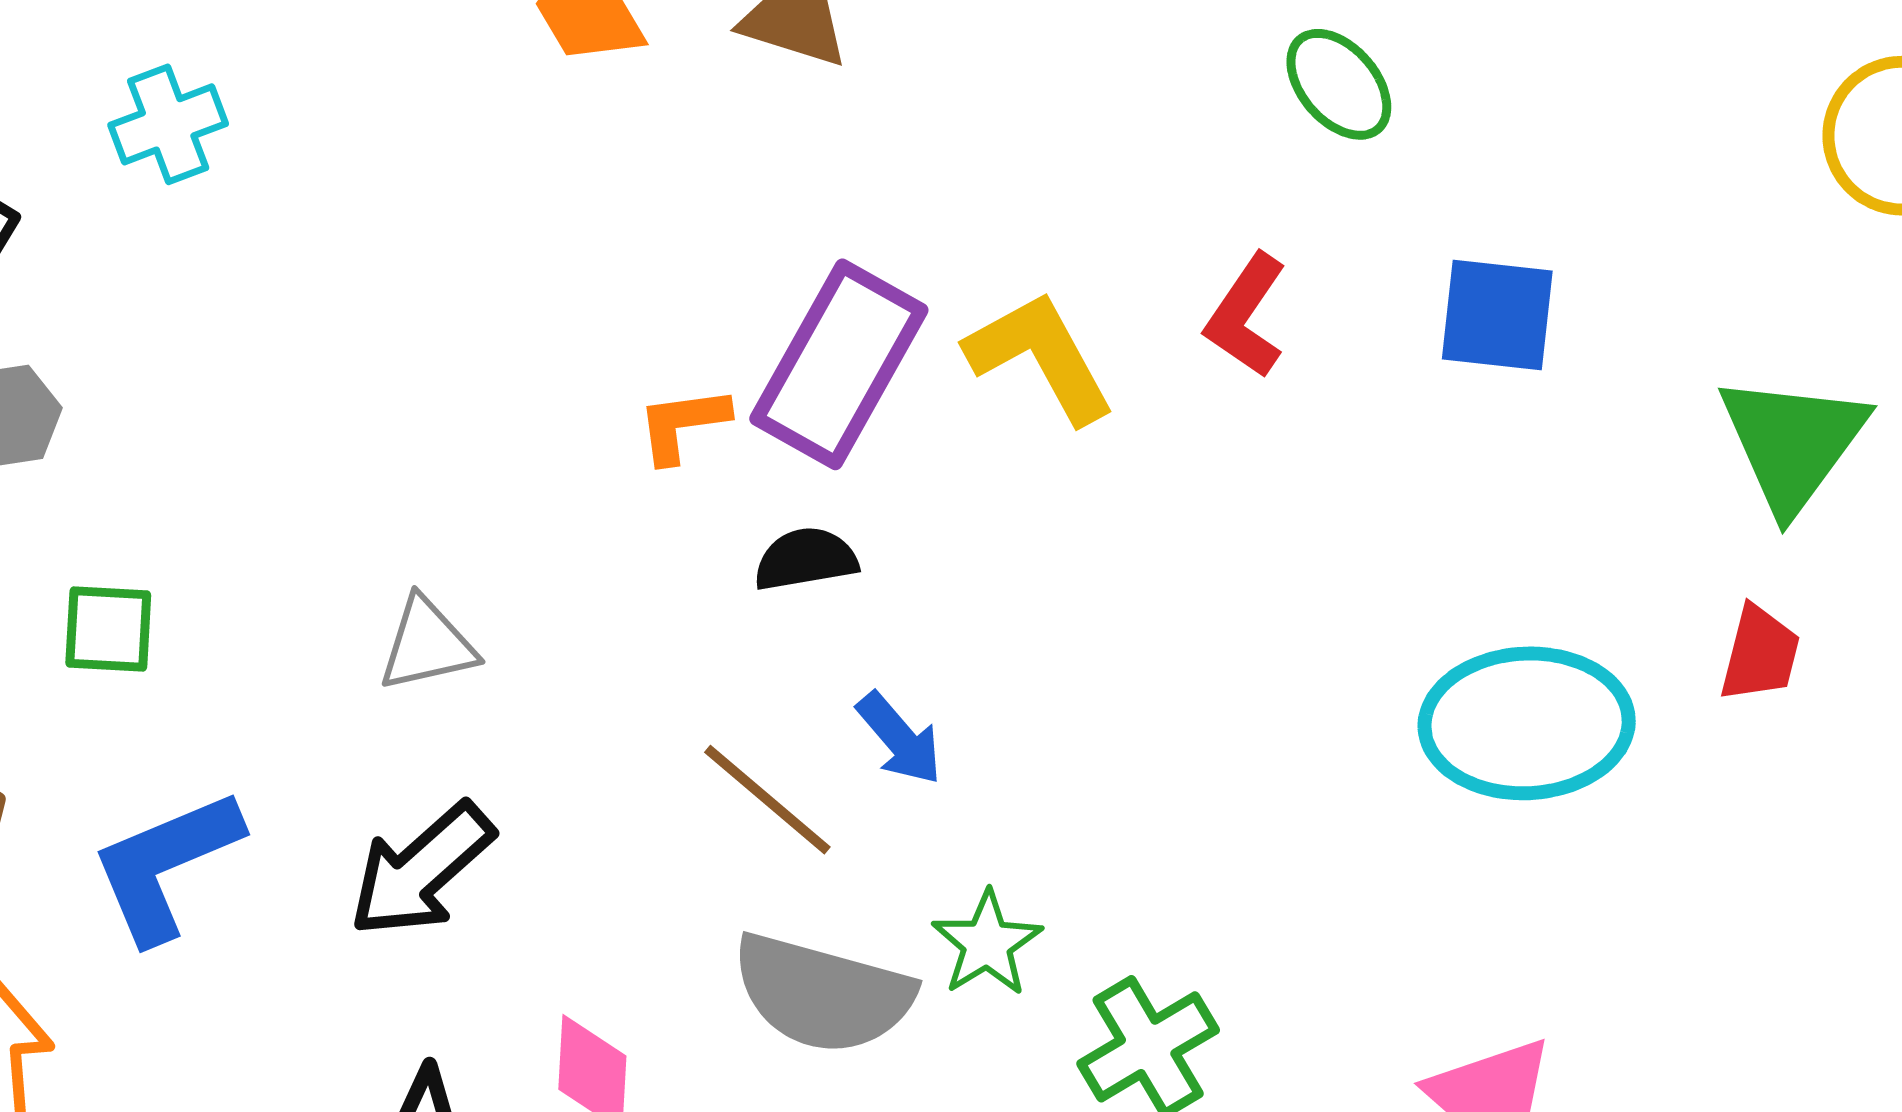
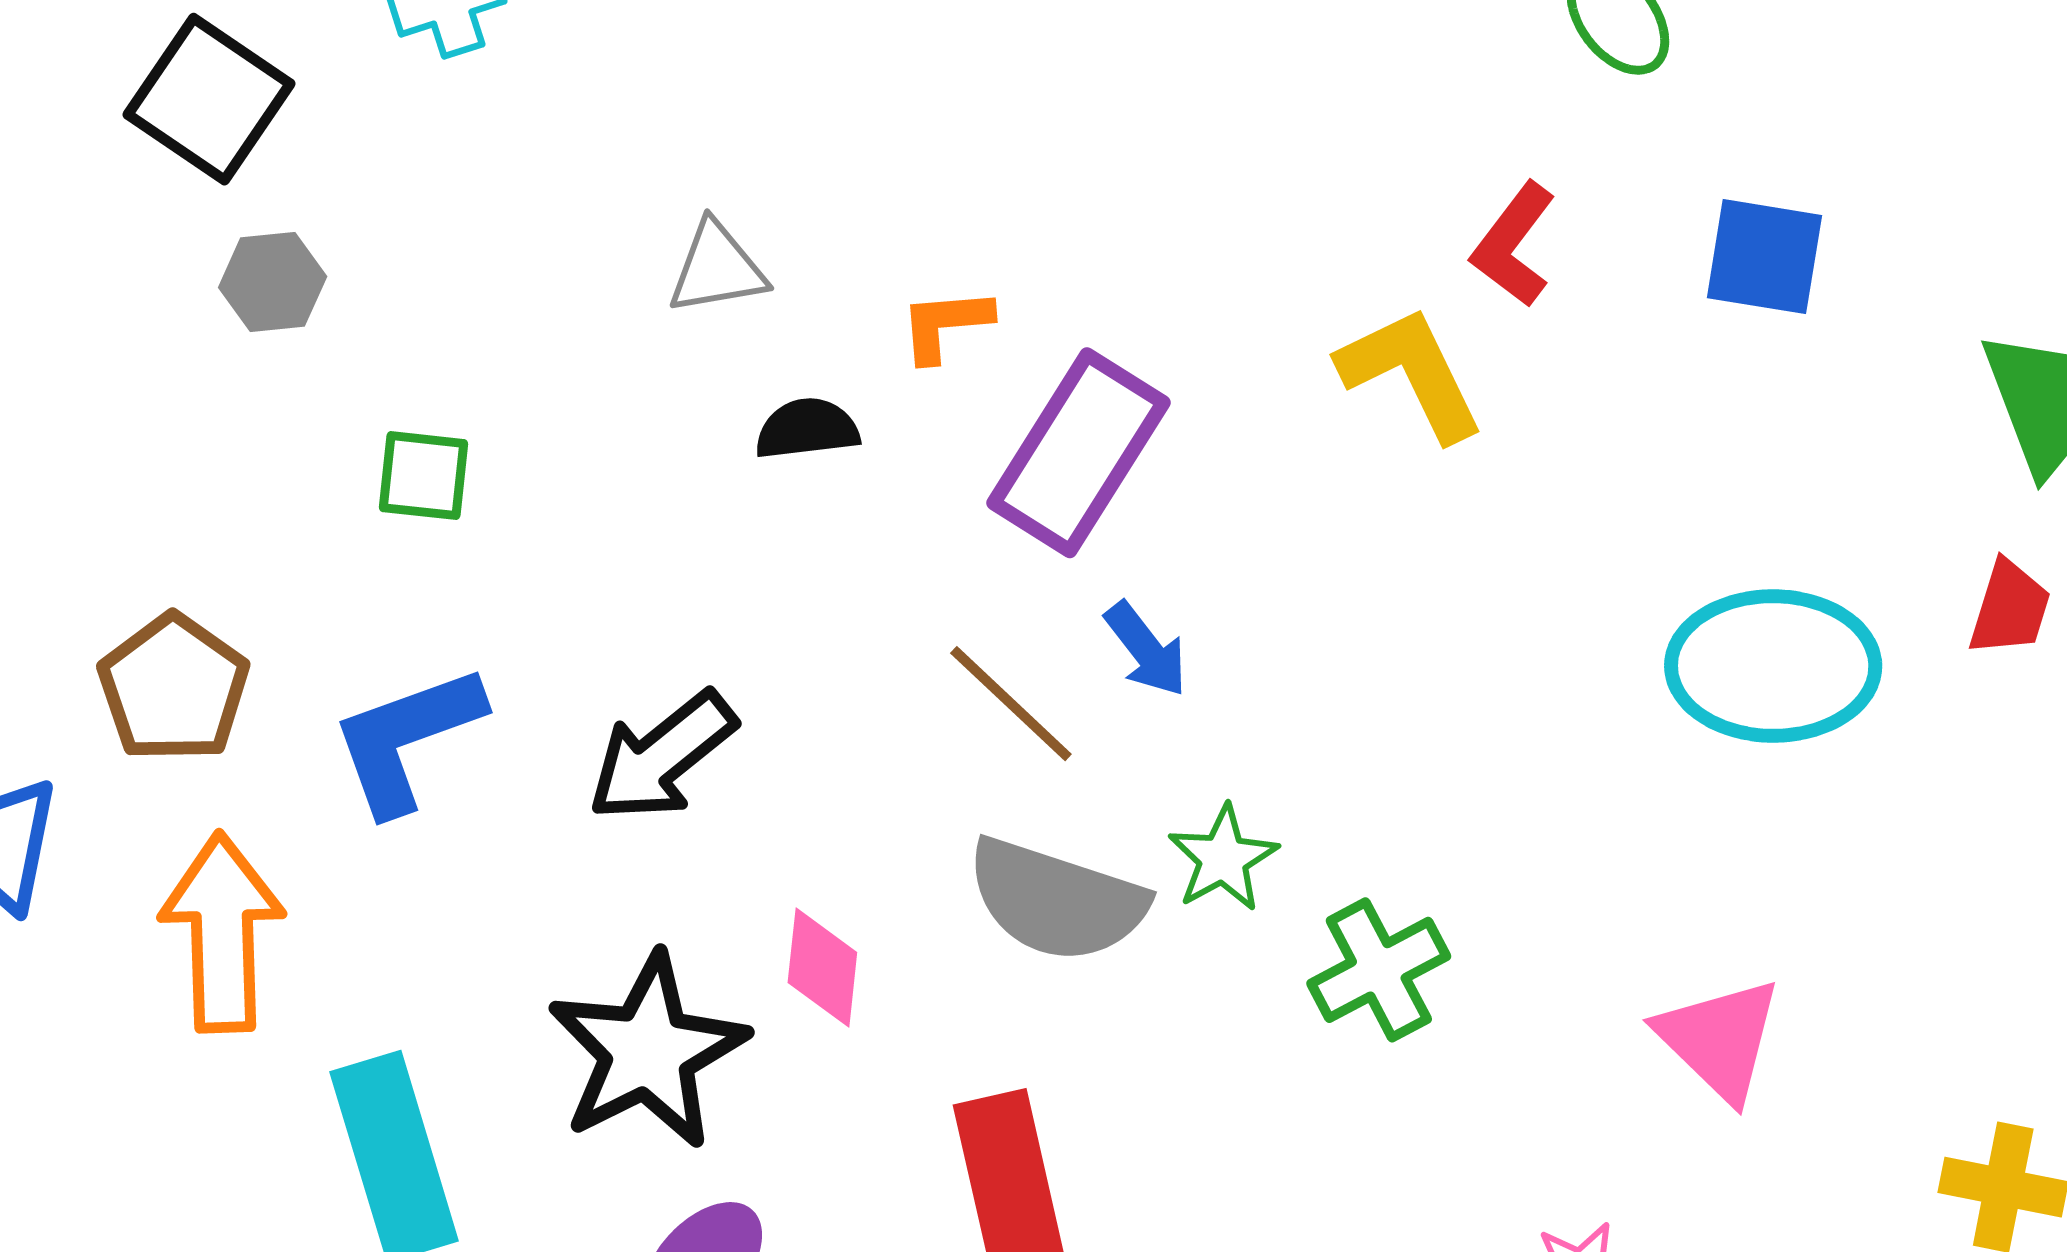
yellow L-shape: (1040, 357) -> (1411, 373), moved
purple rectangle: (839, 364) -> (1078, 453), moved
black semicircle: (806, 559) -> (807, 429), moved
green square: (108, 629) -> (424, 476), moved
gray triangle: (427, 645) -> (717, 268), moved

